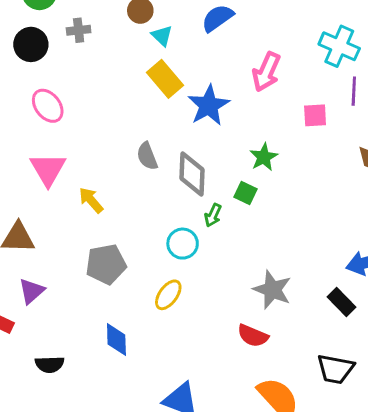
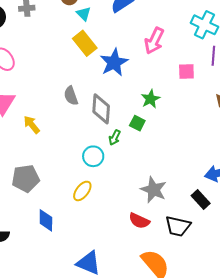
gray pentagon: (106, 264) -> (26, 178), moved
black trapezoid: (335, 369) -> (178, 226), moved

